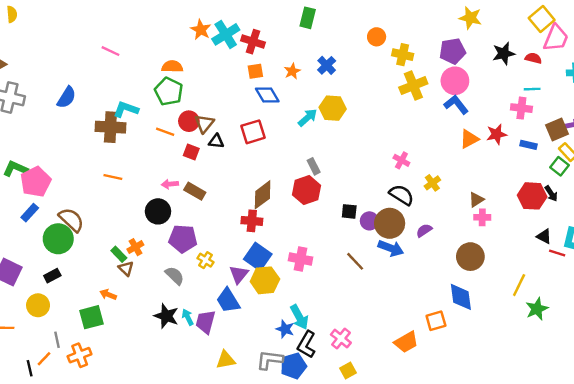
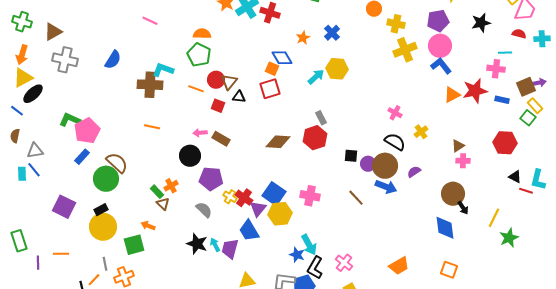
red semicircle: (533, 58) -> (519, 34), moved
orange square: (255, 71) -> (272, 69), moved, turned 32
red star: (497, 134) -> (475, 91), size x1.4
black arrow: (551, 194) -> (463, 208), moved
brown diamond: (263, 195) -> (278, 142), turned 40
red cross: (252, 221) -> (244, 198), moved, turned 30
yellow circle: (38, 305) -> (103, 227), moved, size x1.4
orange square: (436, 321) -> (449, 270), moved, turned 36

